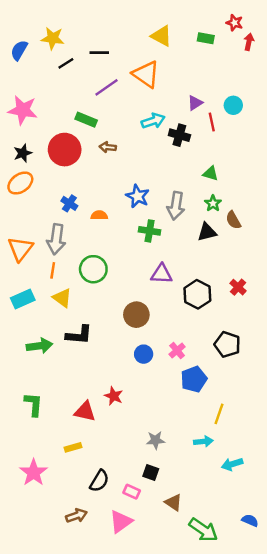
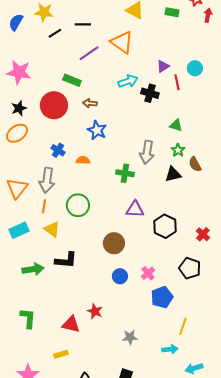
blue star: (138, 196) -> (97, 130), moved
red cross: (238, 287) -> (203, 234), moved
gray star: (156, 440) -> (130, 337), moved

